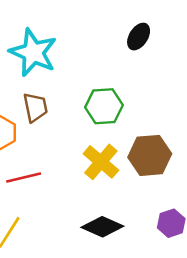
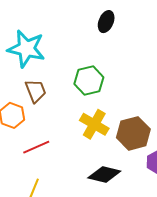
brown hexagon: (150, 155) -> (133, 133), moved

